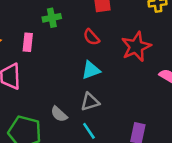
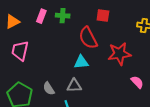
red semicircle: (91, 37) -> (88, 38), size x1.6
pink rectangle: (28, 42) -> (41, 16), moved

